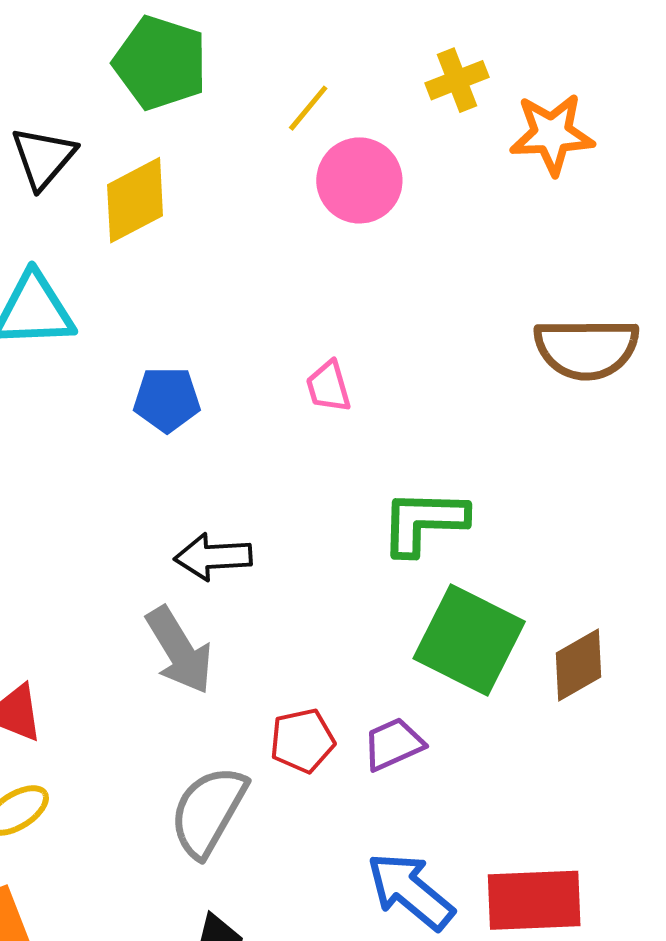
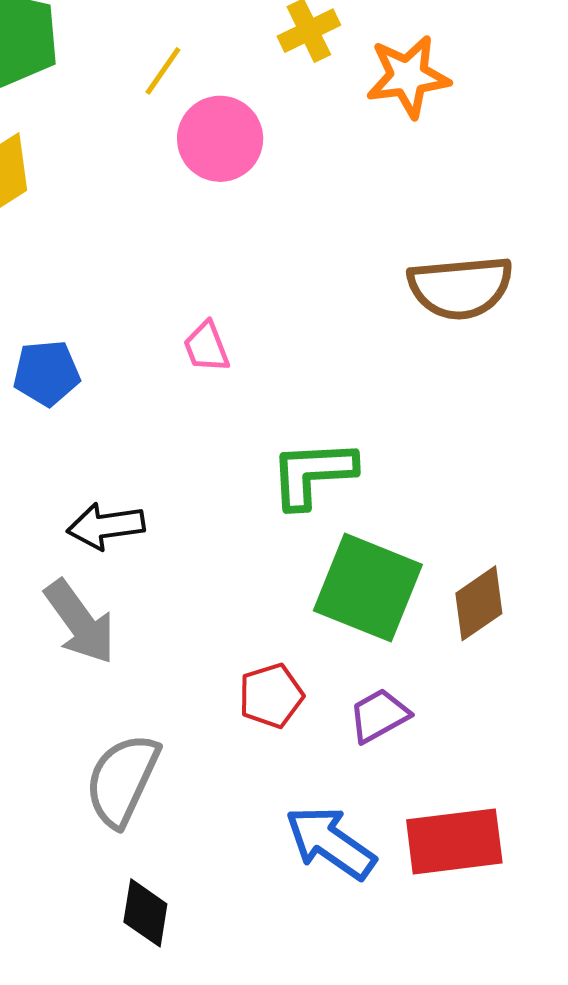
red pentagon: (302, 741) -> (271, 696), moved
purple trapezoid: (393, 744) -> (379, 716), moved

